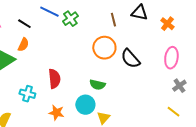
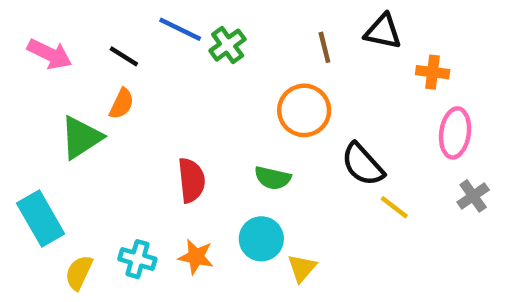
orange cross: (167, 24) -> (433, 72), moved, turned -32
black semicircle: (130, 59) -> (363, 164), moved
green semicircle: (97, 85) -> (273, 178), moved
cyan cross: (27, 94) -> (137, 259), moved
yellow line: (173, 112) -> (394, 207), moved

